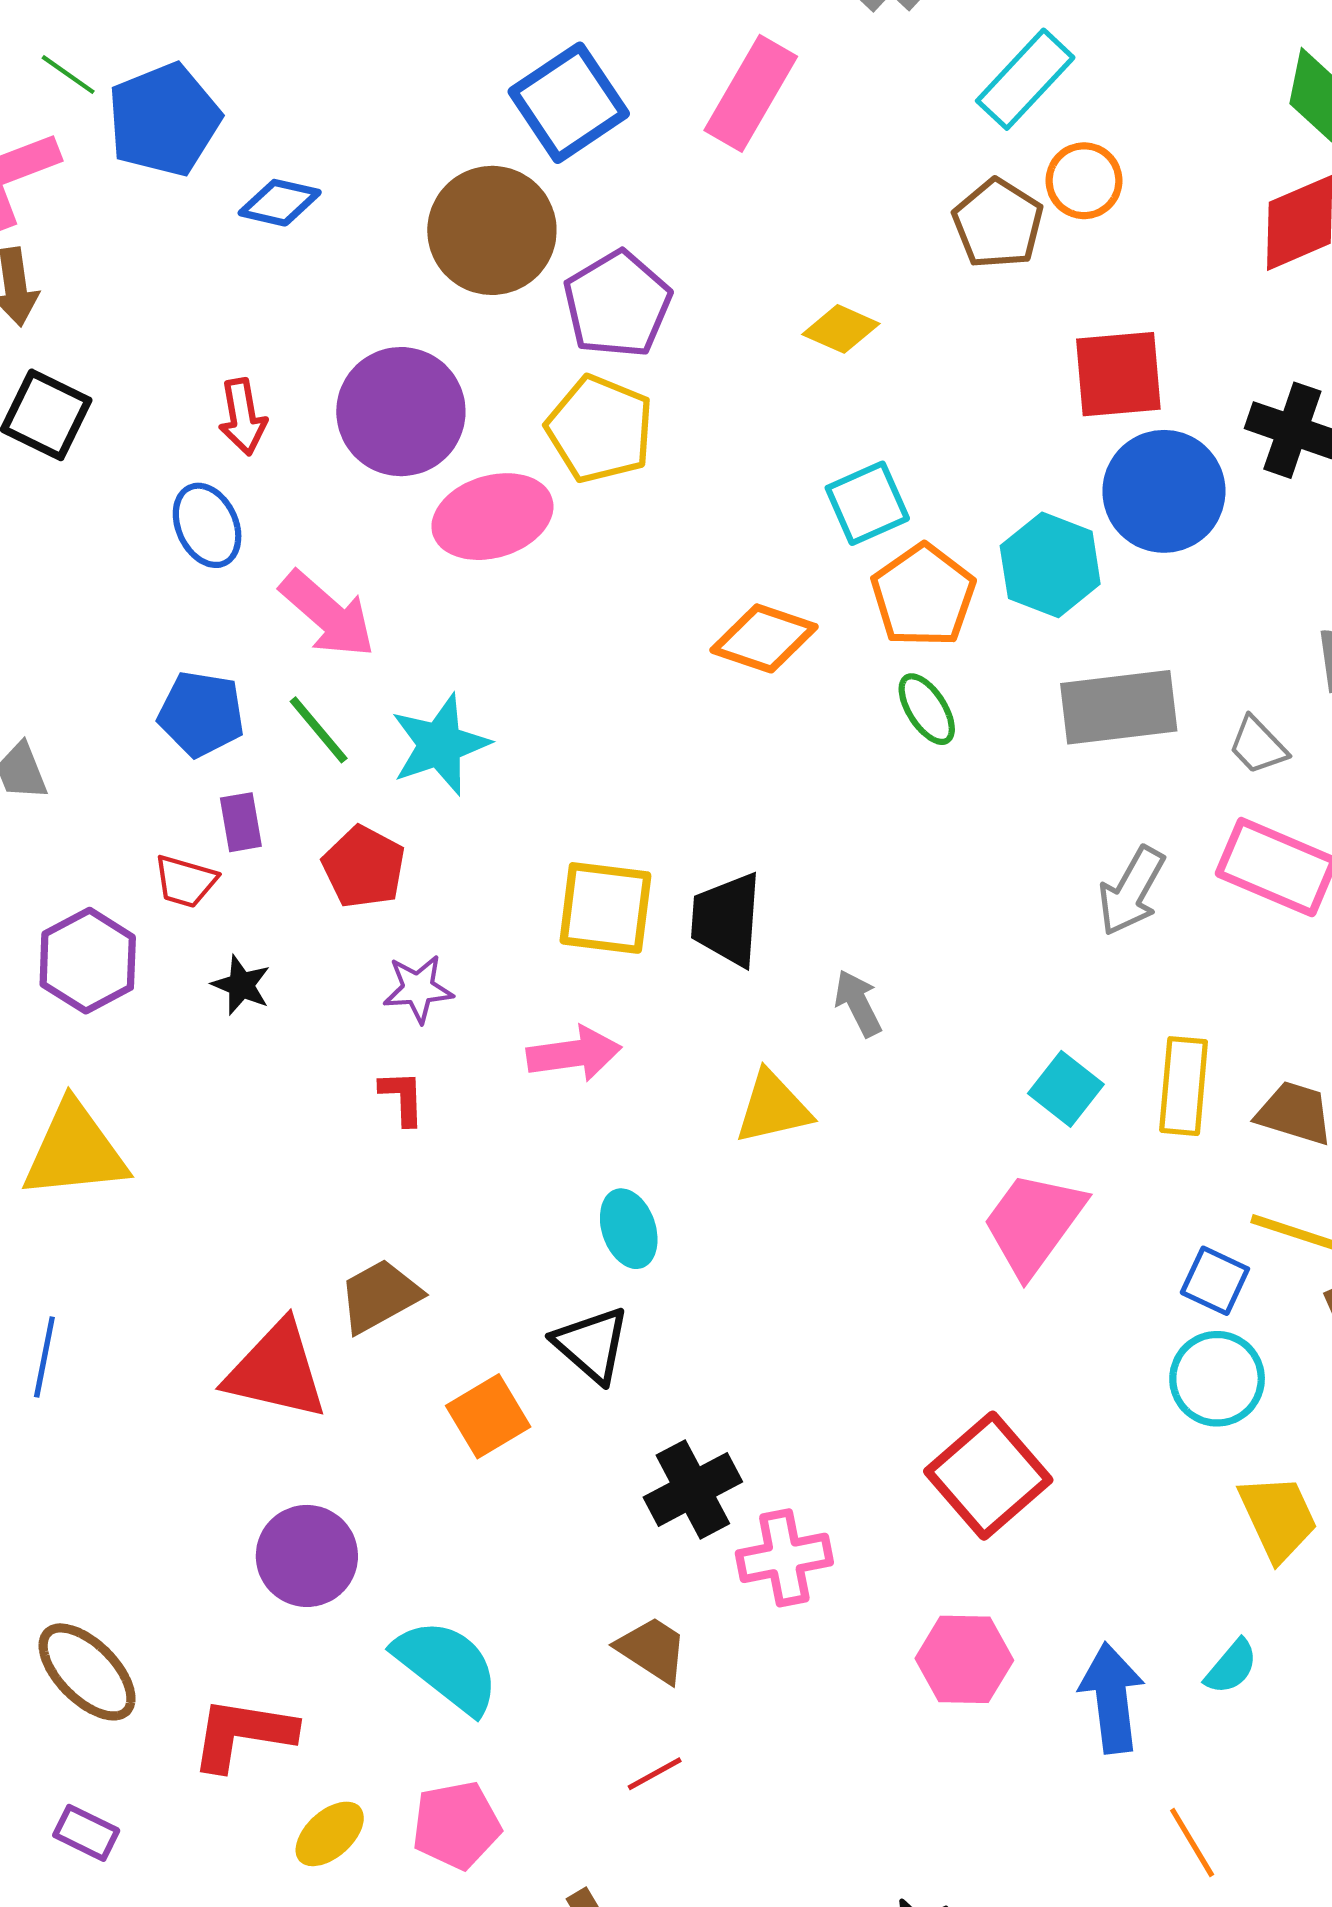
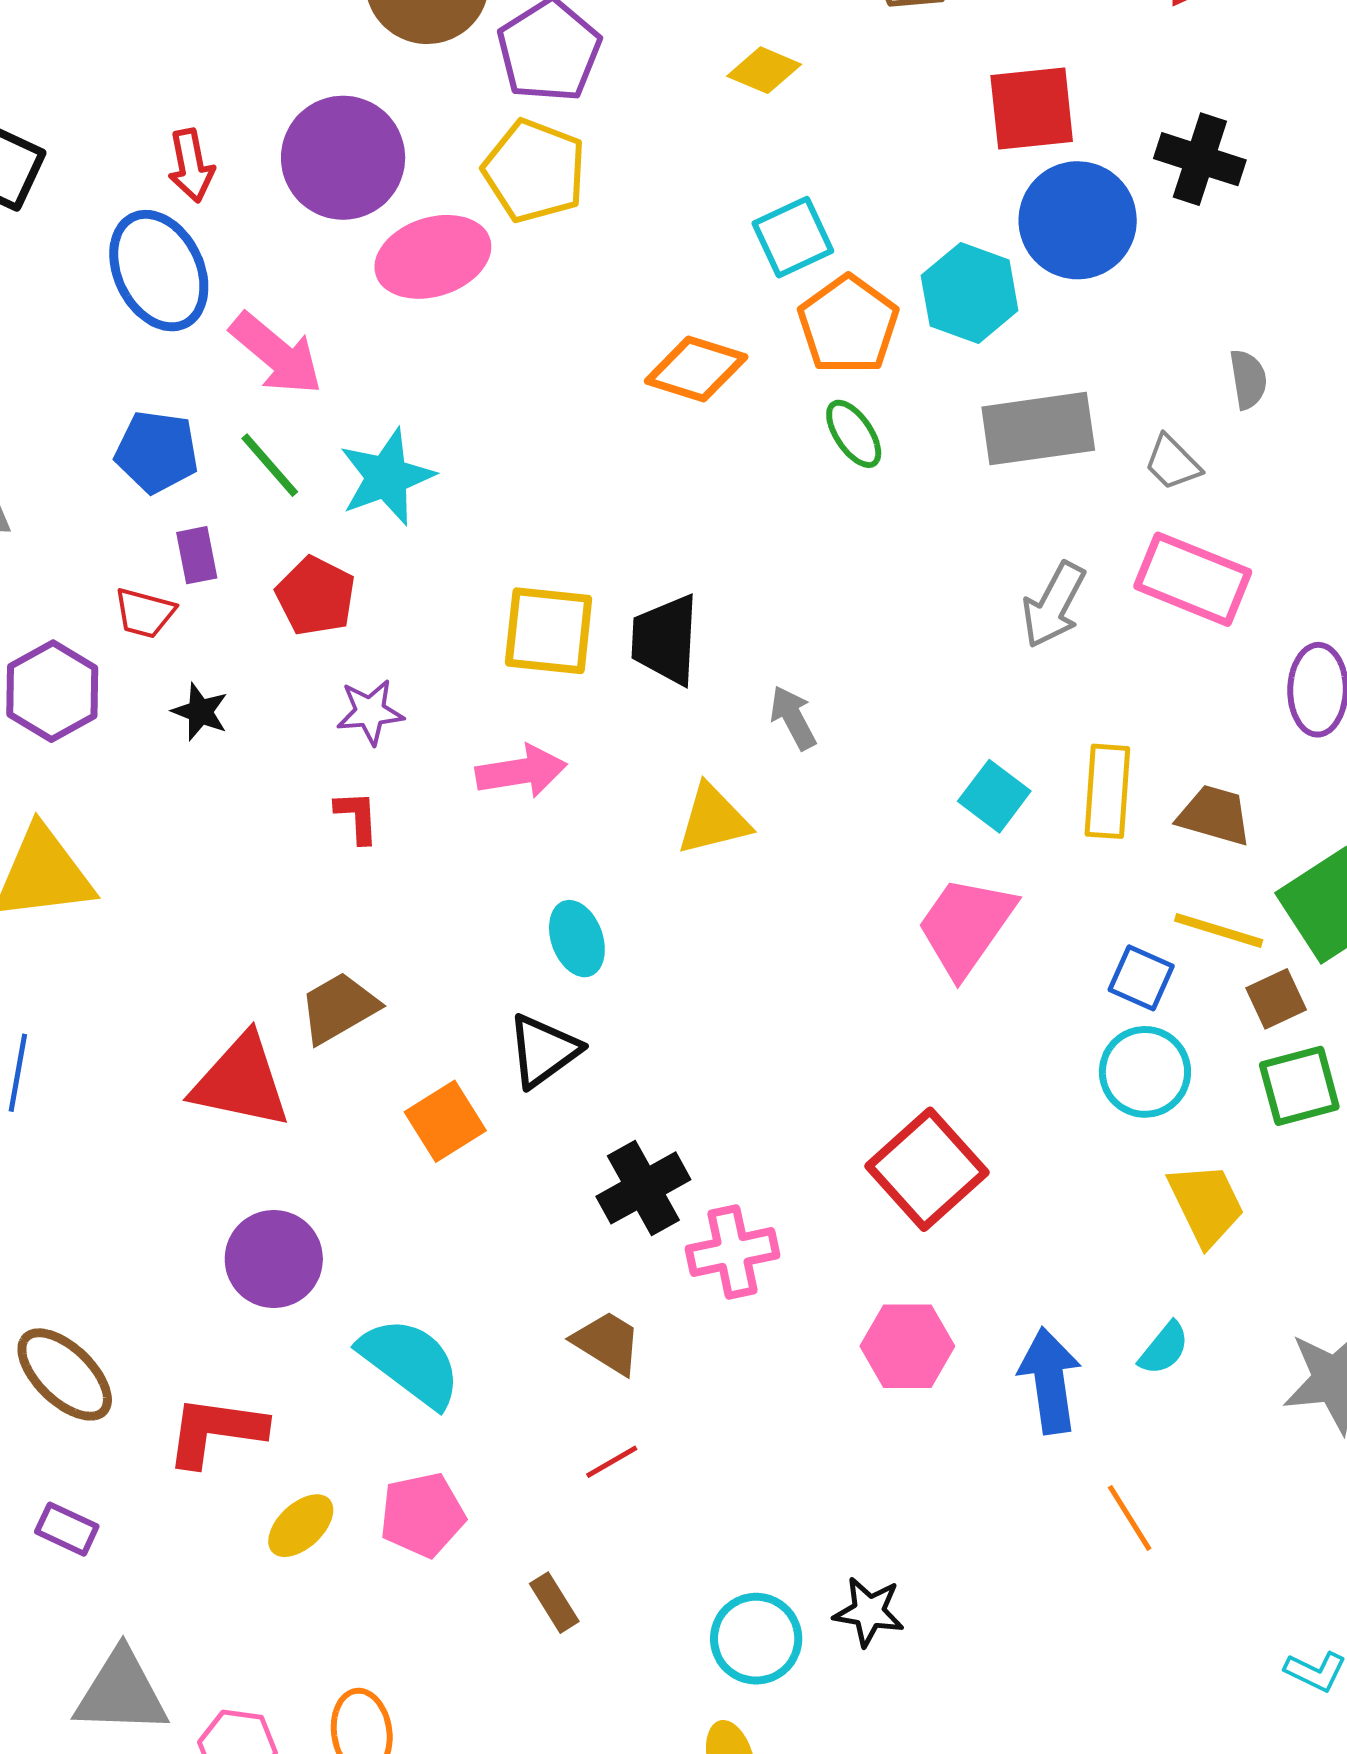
blue ellipse: (207, 525) -> (159, 271), size x1.5
black triangle: (592, 1345) -> (543, 1051), turned 44

